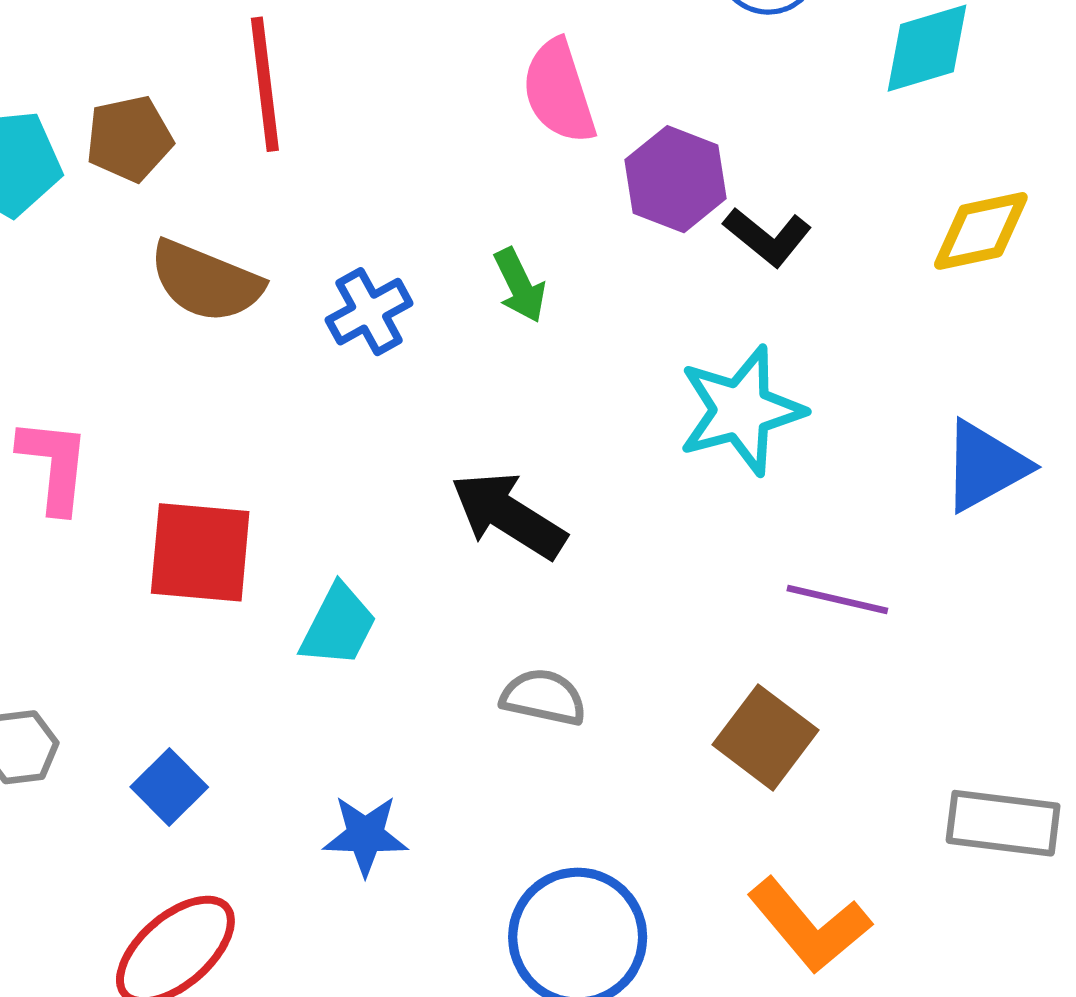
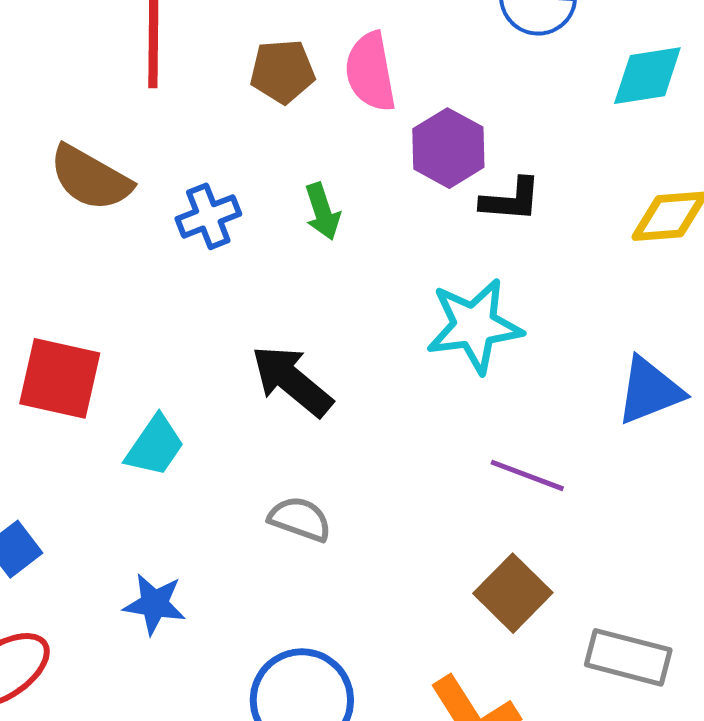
brown pentagon: (129, 139) -> (282, 71), moved
black L-shape: (768, 237) -> (511, 200), turned -42
brown square: (766, 737) -> (513, 593), moved

